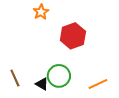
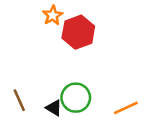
red hexagon: (73, 36) -> (78, 32), moved

